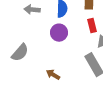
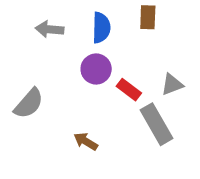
red rectangle: (92, 26) -> (129, 90), moved, turned -40

